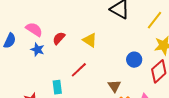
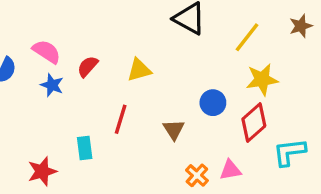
yellow triangle: (90, 40) -> (139, 70), turned -49
red line: (79, 70) -> (121, 119), turned -30
brown triangle: (114, 86) -> (174, 130), moved

